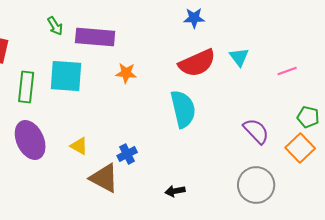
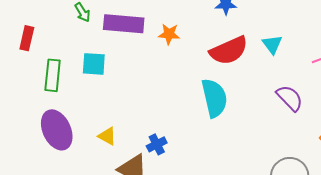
orange star: (126, 73) -> (169, 34), moved
cyan square: (66, 76) -> (94, 64), size x0.7
purple semicircle: (256, 131) -> (290, 98), moved

